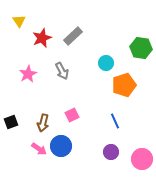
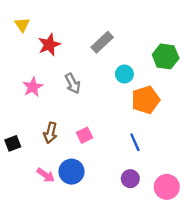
gray rectangle: (73, 36) -> (102, 42), moved
brown arrow: (43, 123) -> (50, 133), moved

